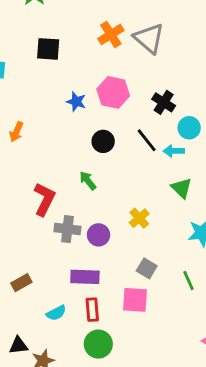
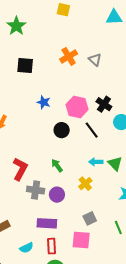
gray triangle: (149, 38) -> (95, 60), size x0.6
pink hexagon: (113, 92) -> (77, 107), moved
cyan arrow: (174, 151) -> (96, 162), moved
green arrow: (88, 181) -> (57, 166), moved
gray square: (147, 268) -> (90, 218), turned 32

